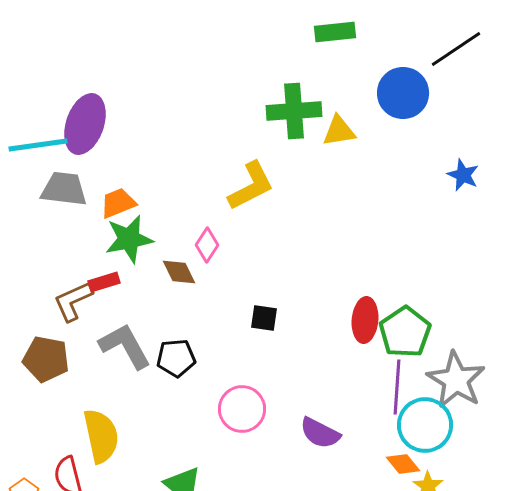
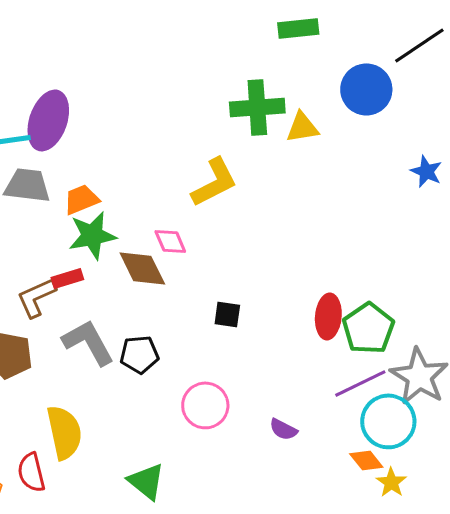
pink diamond: (207, 245) -> (170, 241), turned -56
brown diamond: (179, 272) -> (142, 268), size x1.4
purple line: (397, 387) -> (360, 383), turned 60
purple semicircle: (320, 433) -> (283, 429), size x0.7

